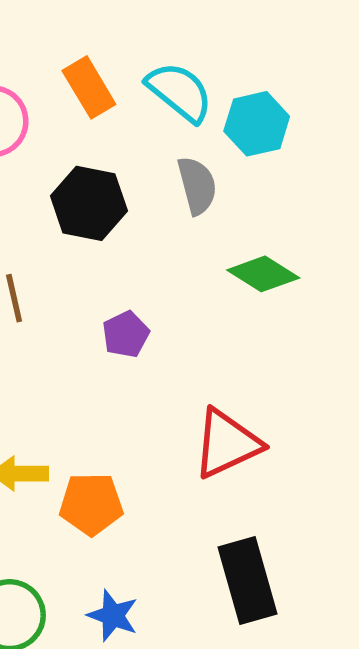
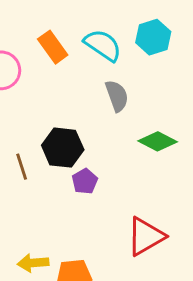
cyan hexagon: (257, 124) -> (153, 37), moved
black hexagon: (89, 203) -> (63, 148), moved

